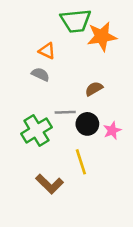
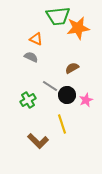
gray line: (65, 112) -> (50, 86), turned 35
green cross: (36, 130) -> (28, 100), size x0.7

